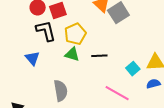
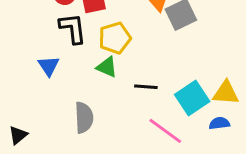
black line: (99, 56) -> (146, 87), moved
cyan square: (133, 69) -> (192, 98), size x1.6

